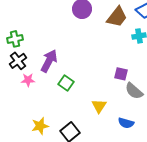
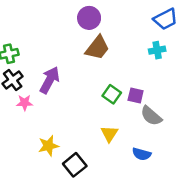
brown trapezoid: (117, 17) -> (97, 48), moved
green square: (66, 83) -> (112, 94), moved
yellow star: (40, 126) -> (48, 146), moved

